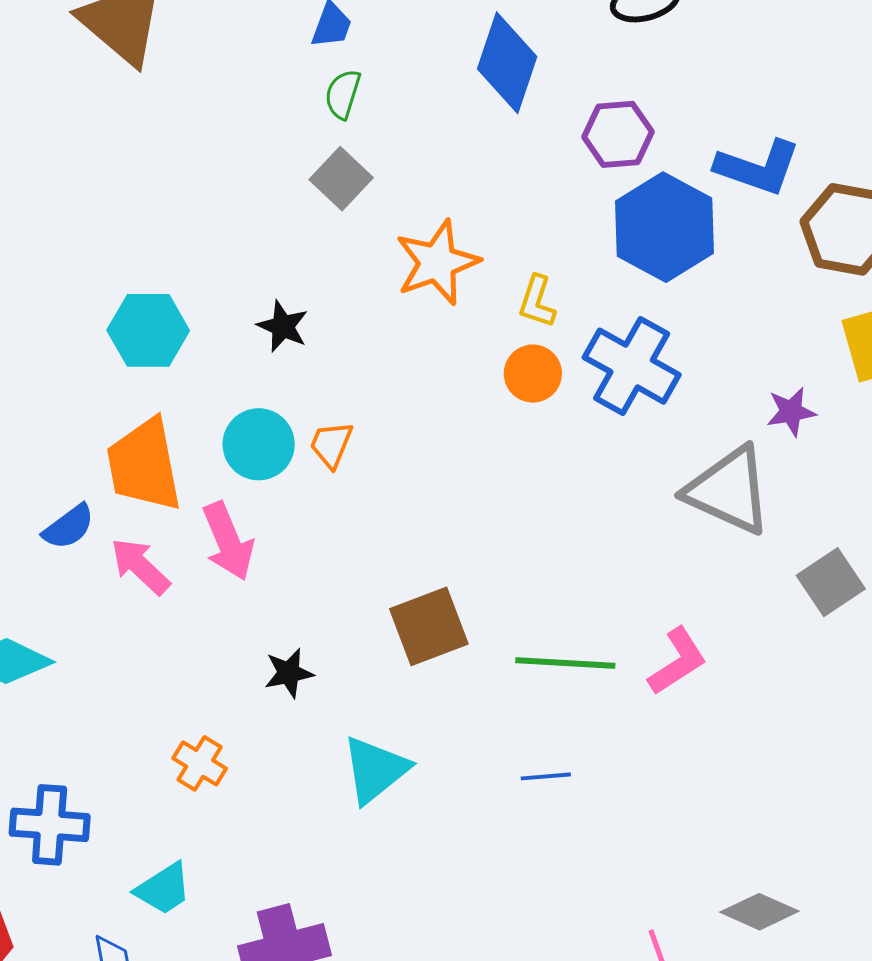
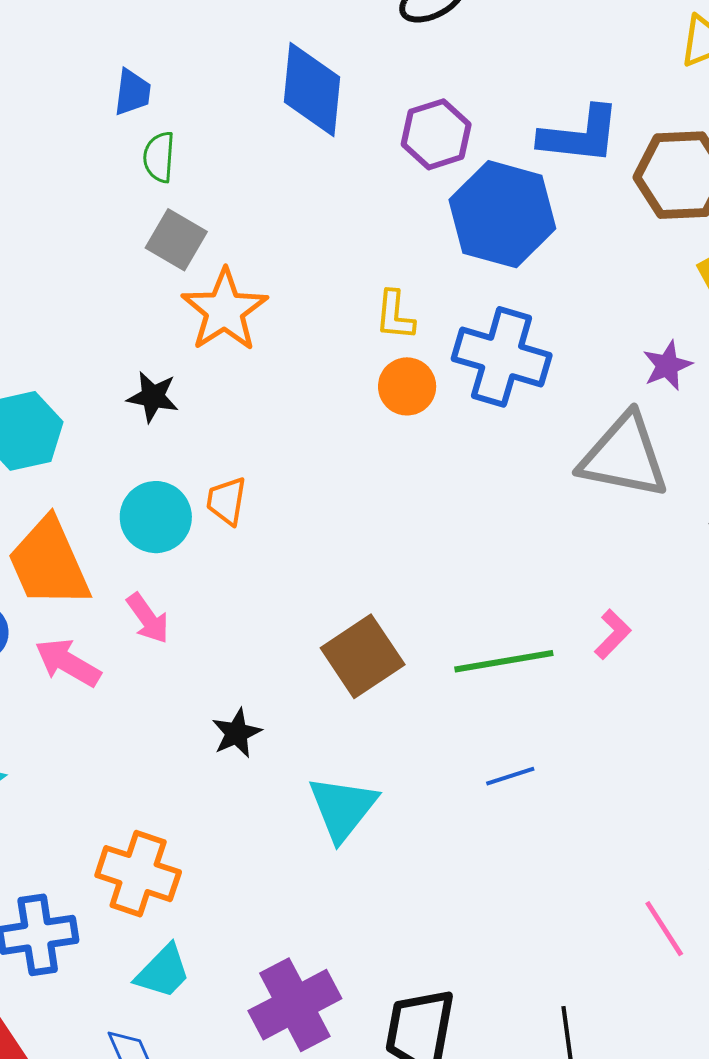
orange star: (437, 262) -> (225, 310), moved
pink arrow: (228, 541) -> (148, 618), size x0.7
pink L-shape: (677, 661) -> (613, 634), size x0.7
orange cross: (200, 763) -> (138, 874), moved, size x1.5

